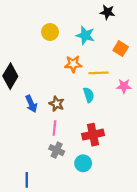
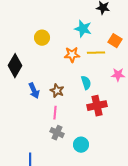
yellow circle: (50, 32) -> (42, 38), moved
yellow line: (99, 73) -> (96, 53), moved
red cross: (93, 135) -> (97, 106), moved

